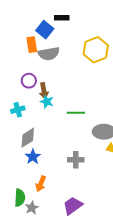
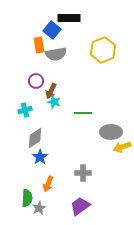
black rectangle: (62, 18) -> (69, 18), size x1.5
brown arrow: (44, 91) -> (51, 91), turned 35
gray cross: (76, 160) -> (83, 173), moved

